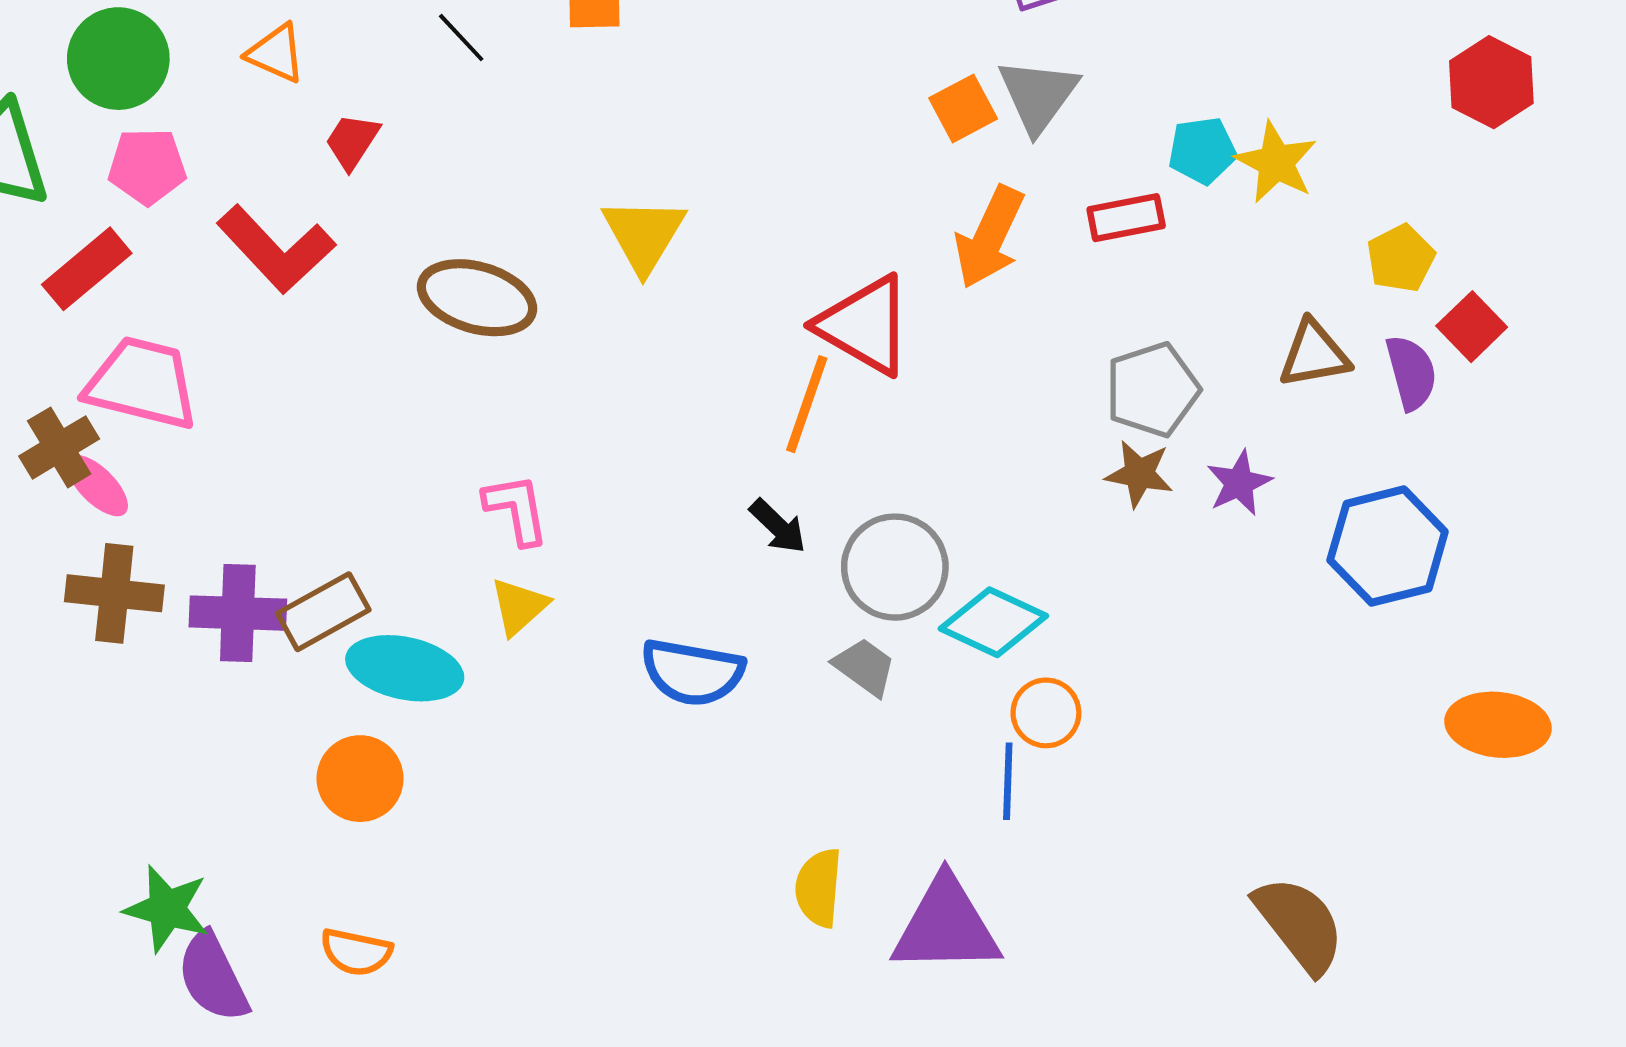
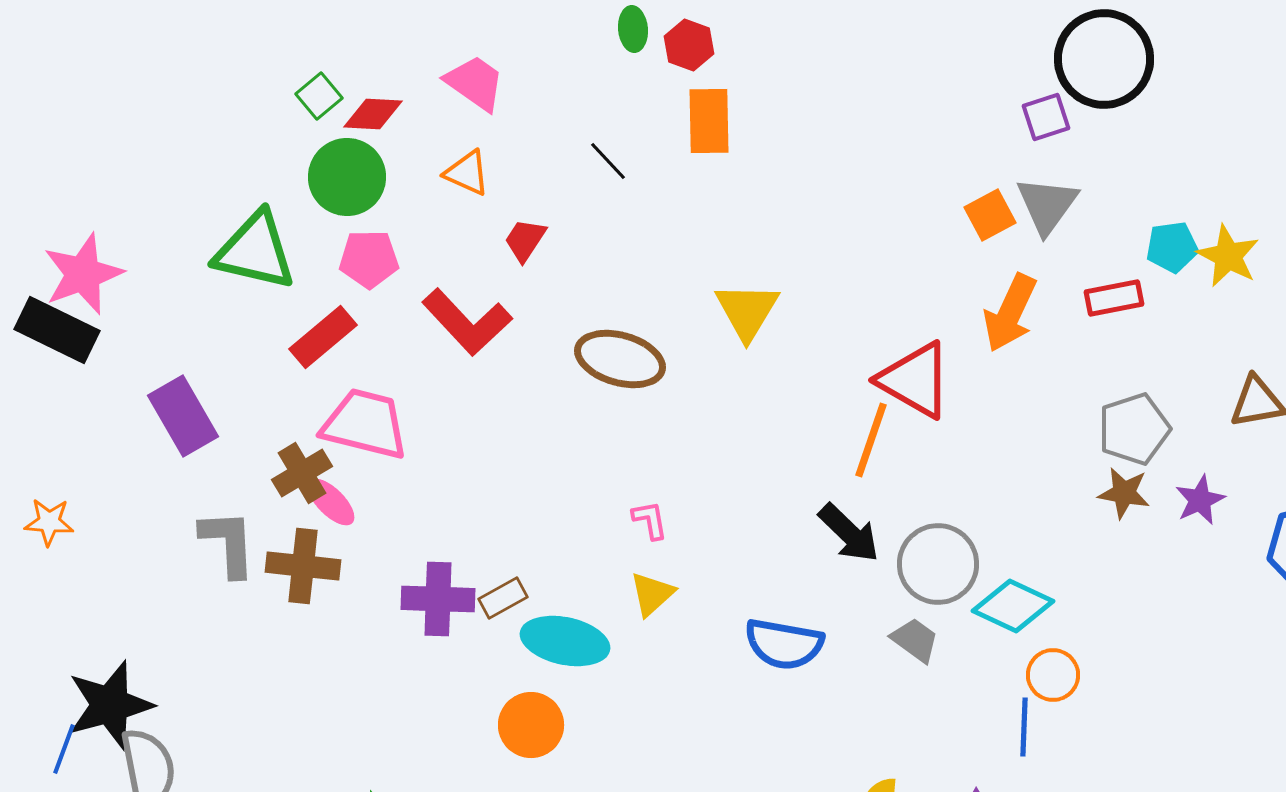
pink L-shape: (516, 509) -> (650, 520), size x0.7
black arrow: (778, 526) -> (849, 533), size x1.4
brown cross: (114, 593) -> (303, 566), moved
brown rectangle: (323, 612) -> (503, 598), size x0.7

